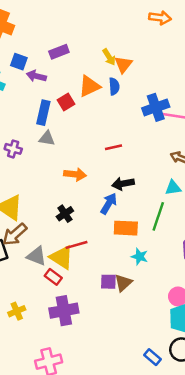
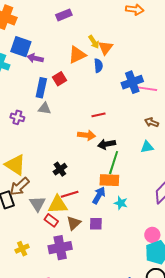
purple rectangle: (59, 52) -> (64, 15), moved
blue square: (19, 62) -> (21, 47), size x1.5
orange triangle: (89, 86) -> (77, 55), moved
orange arrow: (75, 174) -> (87, 135), moved
blue arrow: (109, 204) -> (99, 195), moved
green line: (158, 216) -> (114, 163), moved
gray triangle: (37, 256) -> (37, 204), turned 36
yellow triangle: (61, 257) -> (58, 205), turned -35
brown triangle: (123, 283) -> (74, 223), moved

